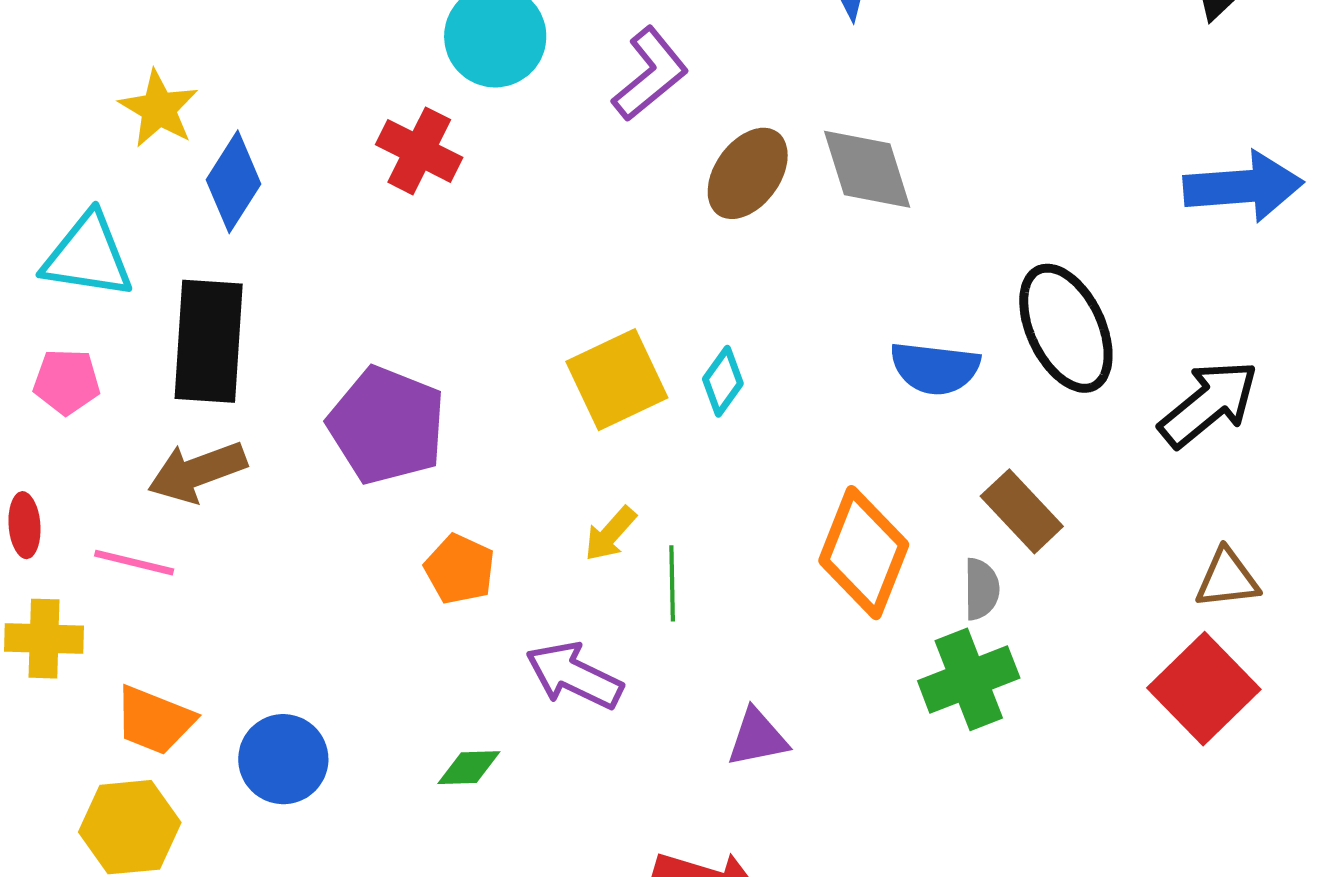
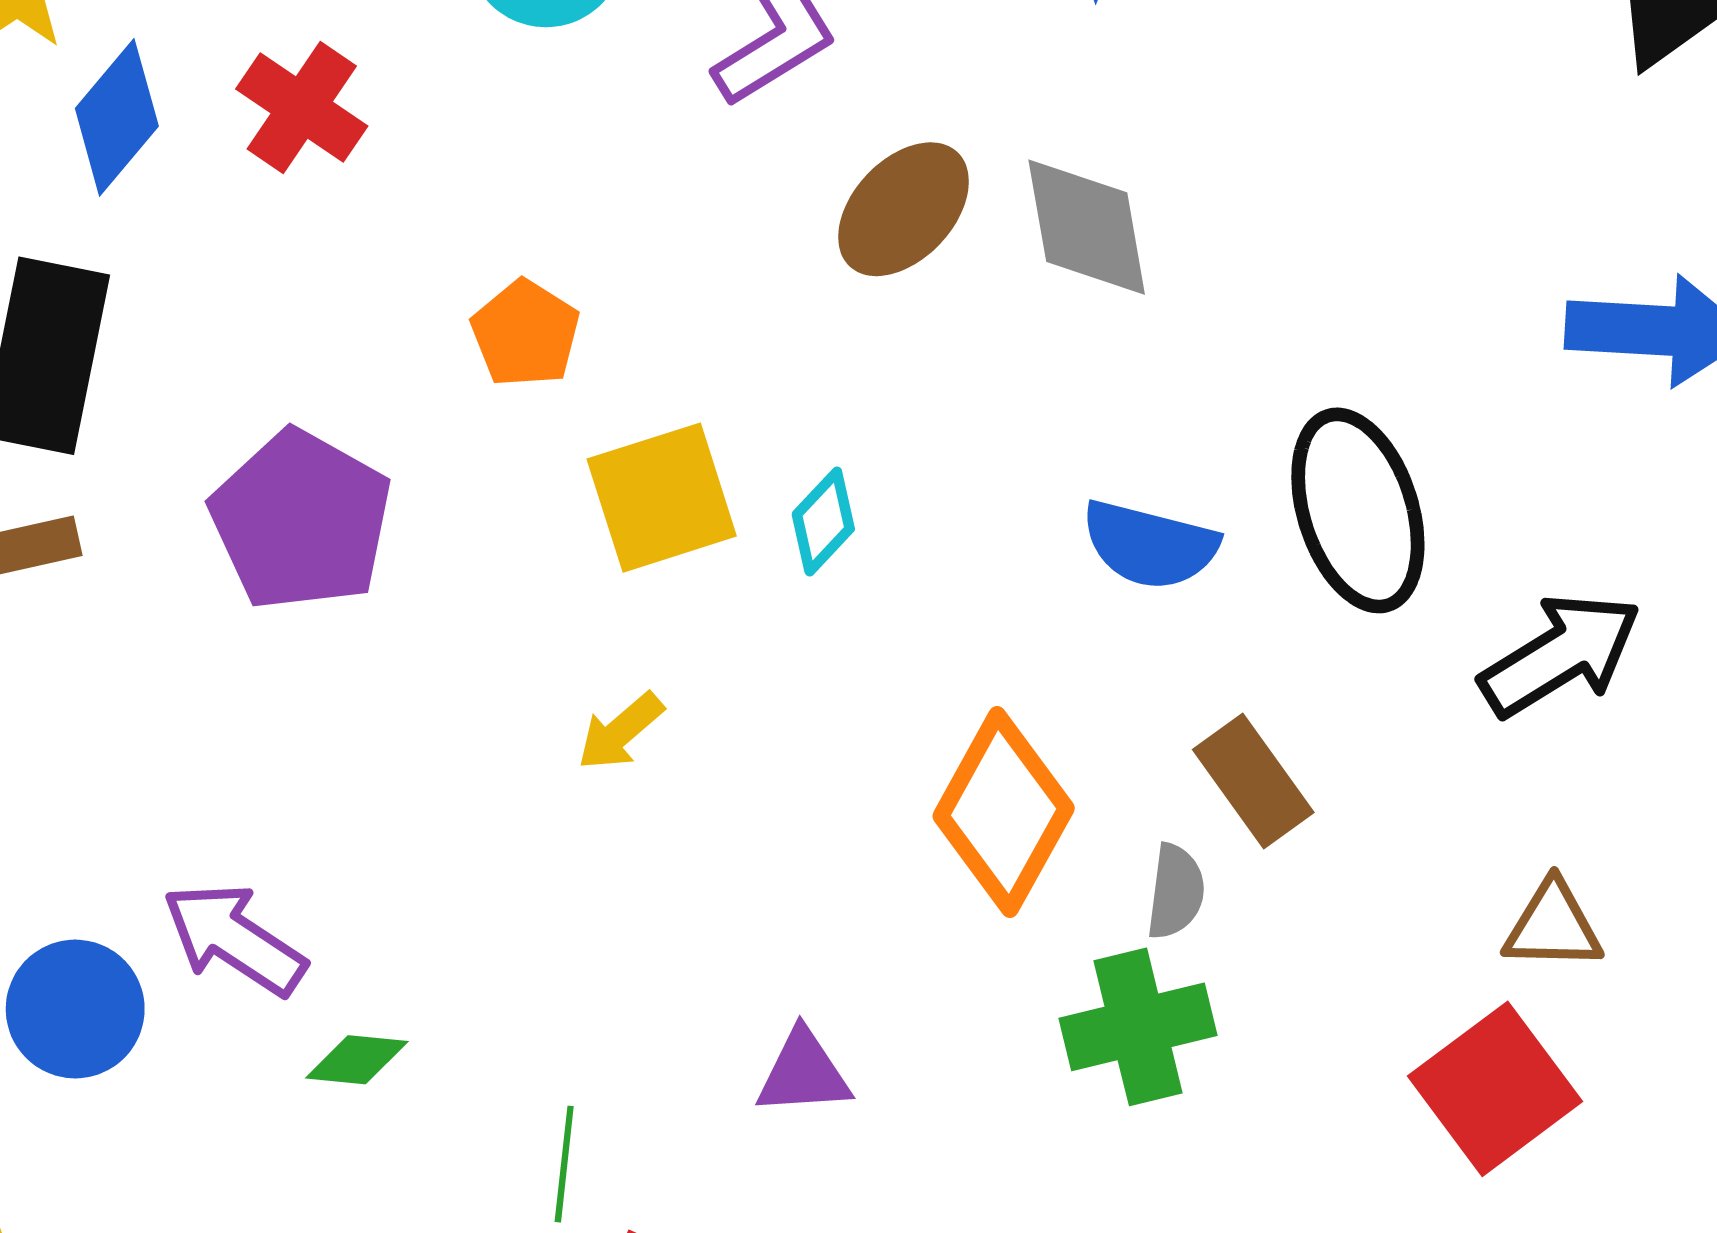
red cross: (419, 151) -> (302, 108), moved
orange pentagon: (460, 569) -> (525, 334), moved
green line: (672, 583) -> (564, 1164), moved
purple arrow: (574, 676) -> (234, 939), moved

